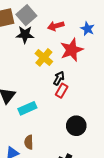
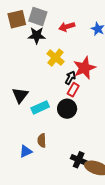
gray square: (26, 15) -> (38, 16), turned -30
red star: (72, 50) -> (84, 68), moved
black circle: (76, 126) -> (67, 109), moved

